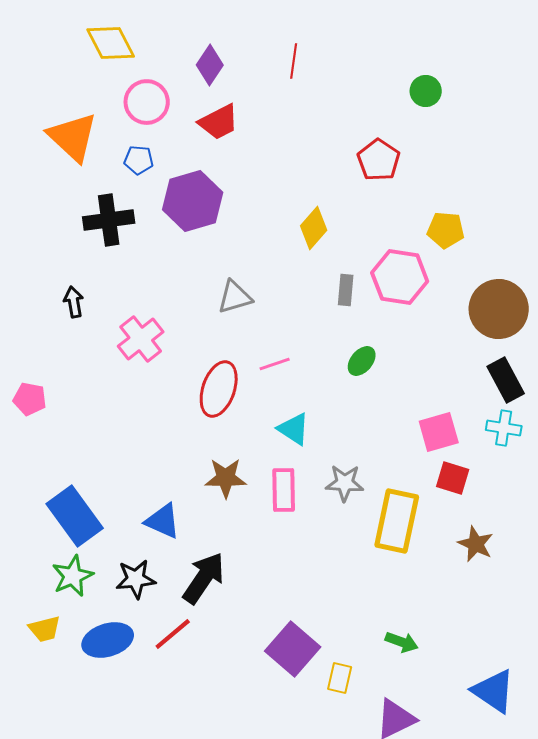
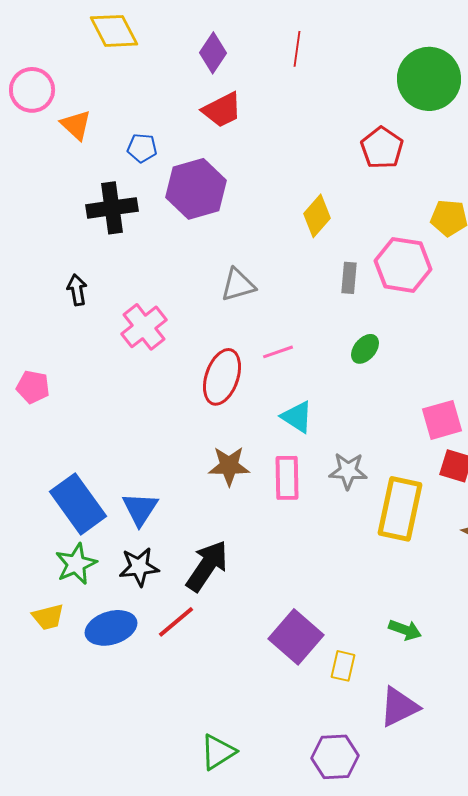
green circle: (426, 91) -> (429, 79), size x2.0
pink circle: (147, 102) -> (32, 90), moved
orange triangle: (73, 137) -> (76, 125), size x0.6
blue triangle: (163, 521) -> (140, 509), moved, turned 39

